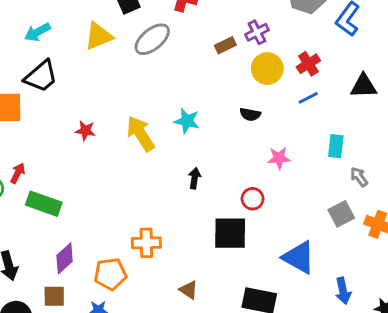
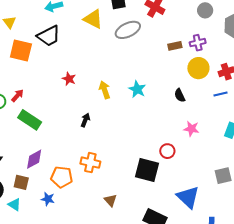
yellow triangle: (99, 36) -> (93, 19), turned 35
black semicircle: (250, 114) -> (180, 95), turned 40
yellow arrow: (141, 134) -> (105, 90), size x0.7
black arrow: (195, 178) -> (85, 120), moved

